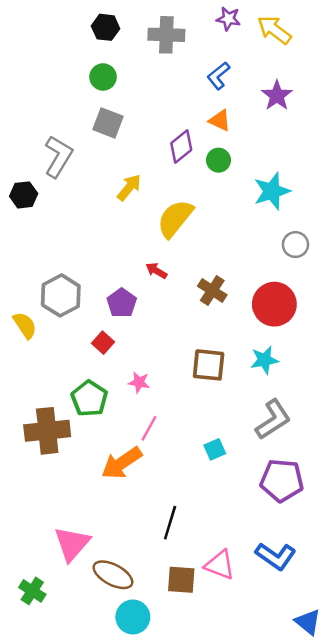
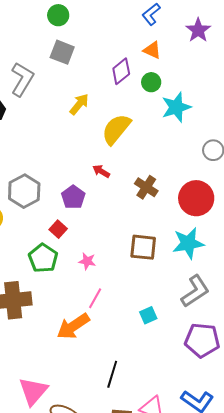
cyan star: (272, 191) -> (176, 107), moved
cyan star: (264, 360) -> (188, 243), size x1.4
green pentagon: (89, 398) -> (43, 258), moved

